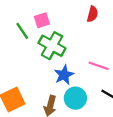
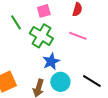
pink square: (42, 20) -> (44, 11), moved
pink line: (99, 66) -> (78, 36), moved

